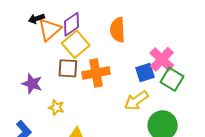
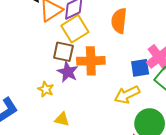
purple star: (32, 84) -> (68, 72), moved

